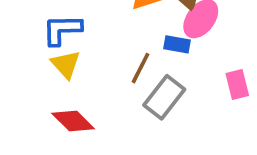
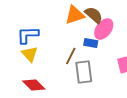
gray rectangle: (164, 97) -> (84, 72), turned -45

